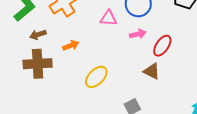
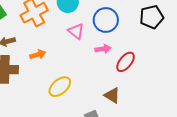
pink triangle: (108, 18) -> (76, 31), turned 30
brown triangle: (152, 71) -> (112, 95), moved

